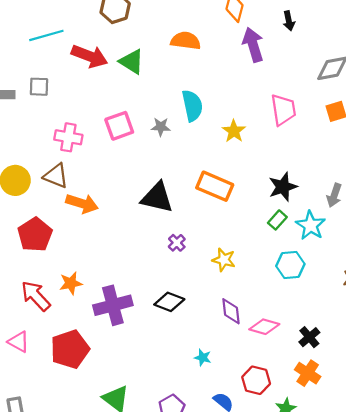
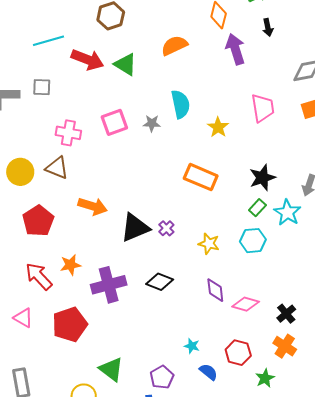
orange semicircle: (186, 41) -> (174, 45), turned -32
black triangle: (157, 198) -> (135, 228), moved, turned -36
orange arrow: (82, 204) -> (93, 206), moved
cyan hexagon: (290, 265) -> (253, 241), moved
cyan star: (203, 358) -> (192, 346), moved

